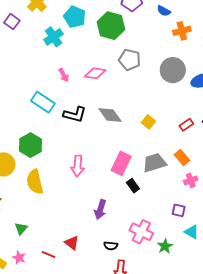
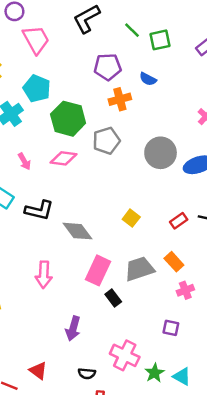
green hexagon: (111, 26) -> (68, 119), moved
orange cross: (182, 31) -> (120, 99), moved
gray pentagon: (130, 60) -> (106, 141), turned -30
gray diamond: (110, 115) -> (77, 231), moved
cyan triangle: (192, 232) -> (182, 376), moved

